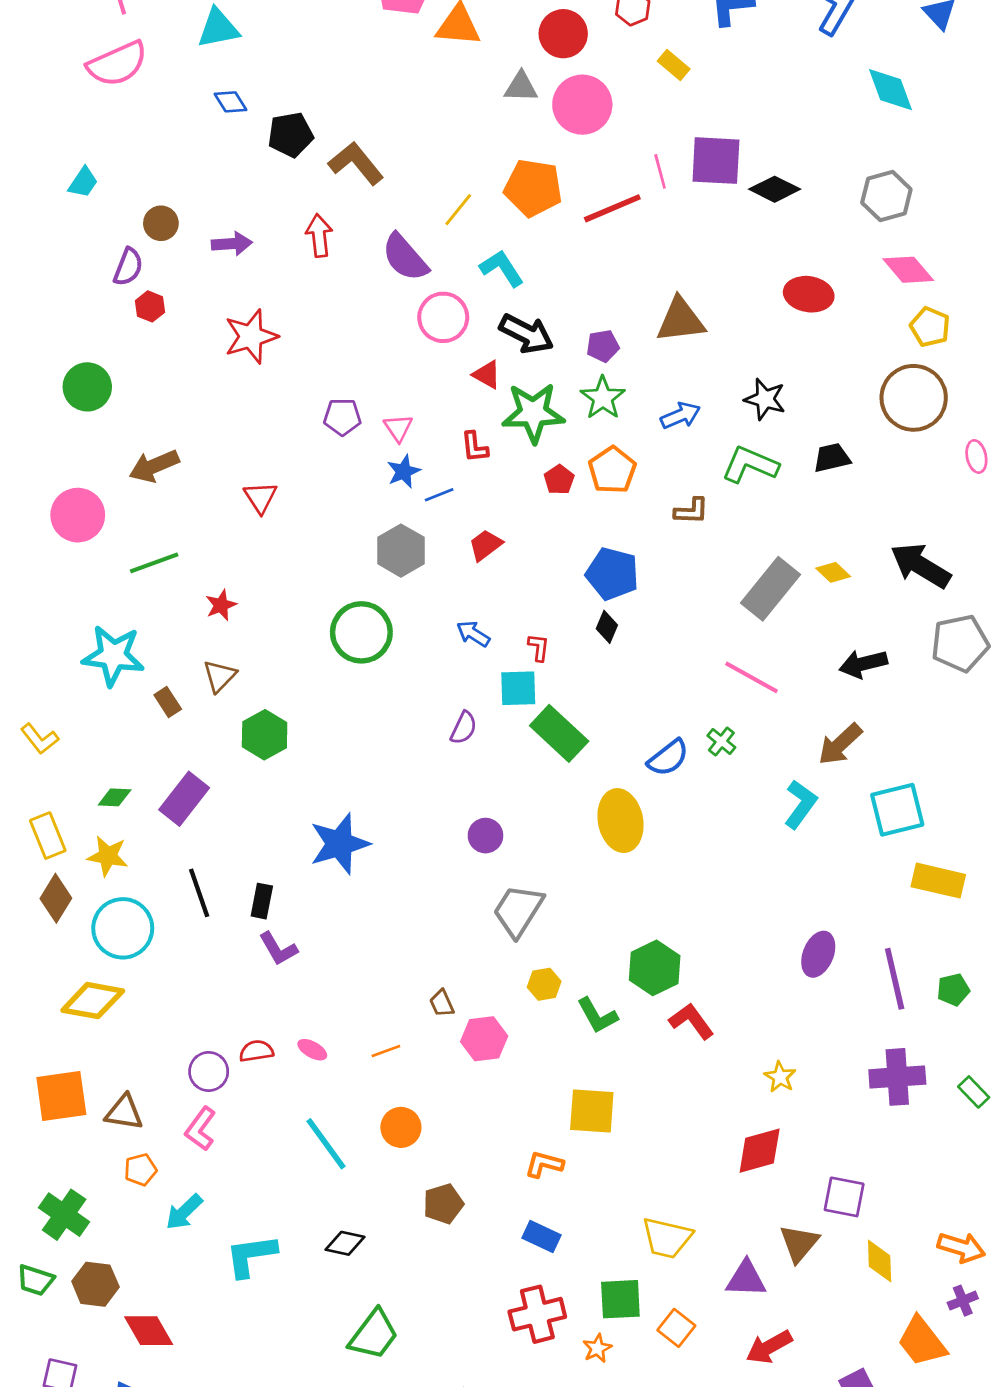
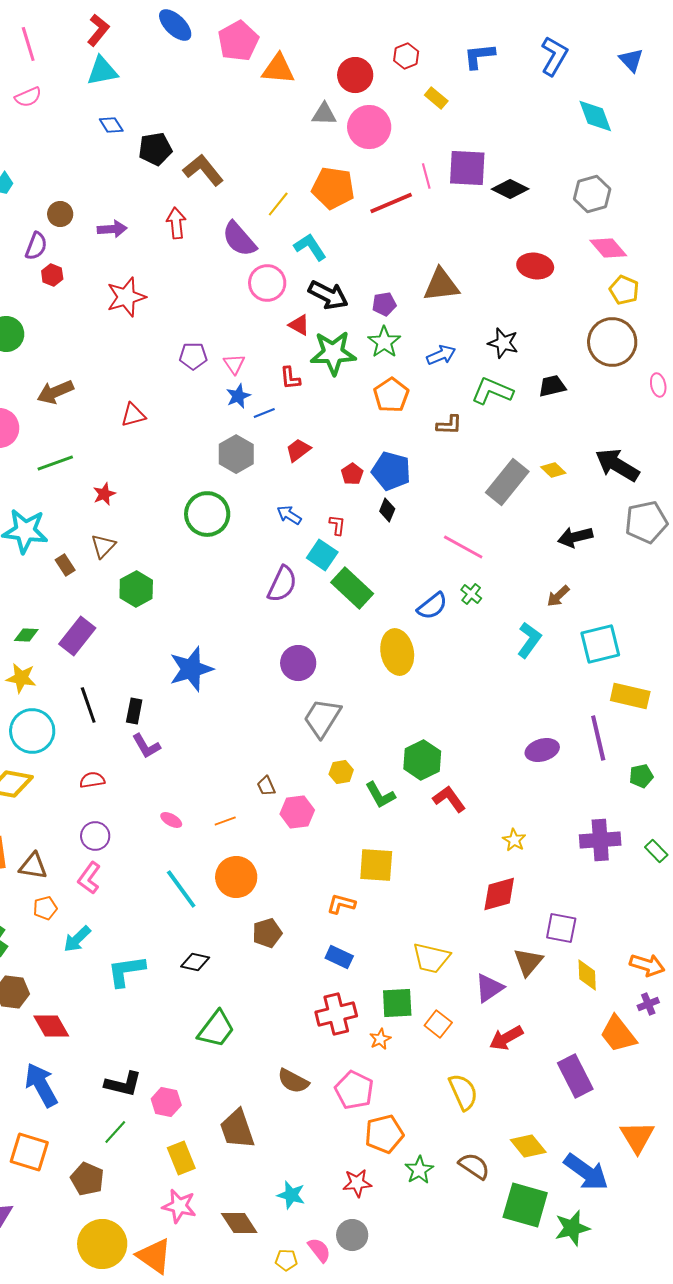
pink semicircle: (117, 64) -> (28, 97), size x0.6
red pentagon: (559, 480) -> (352, 474), moved
red triangle: (260, 497) -> (133, 415), turned 48
pink line: (751, 677) -> (463, 547), moved
cyan square: (518, 688) -> (322, 555), turned 36
purple semicircle: (464, 728) -> (282, 584), size x1.5
brown arrow: (840, 744) -> (558, 596), size x0.7
purple circle: (485, 836) -> (298, 663), size x1.4
purple ellipse: (818, 954) -> (542, 750), turned 52
purple line: (895, 979) -> (598, 738), moved
red semicircle: (256, 1051) -> (92, 780), moved
orange circle: (401, 1127) -> (236, 877), size x1.4
purple triangle: (746, 1279) -> (489, 988), turned -36

